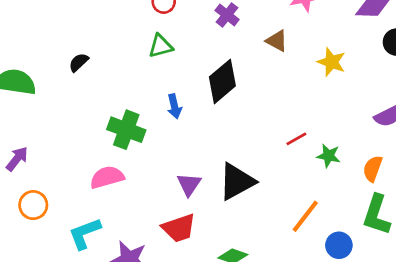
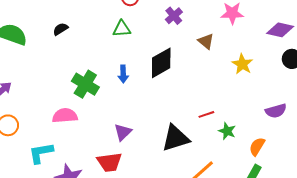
black triangle: (237, 182) -> (175, 138), moved

